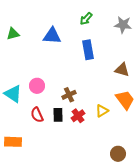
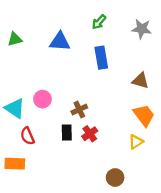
yellow triangle: (102, 111) -> (136, 142), moved
red semicircle: (37, 115) -> (27, 136), moved
brown circle: (118, 154) -> (115, 177), moved

